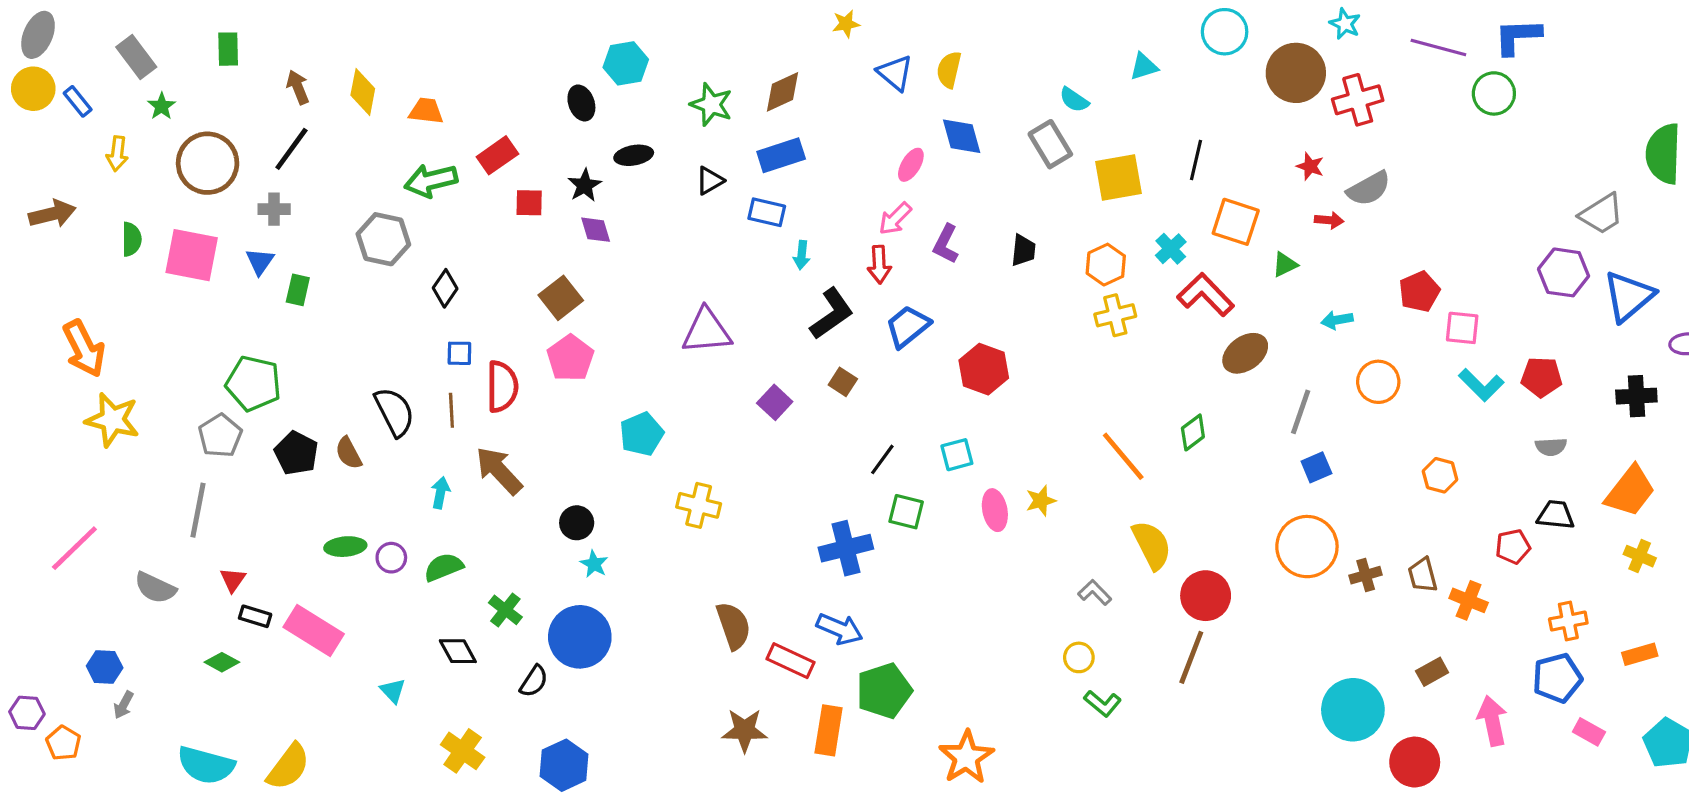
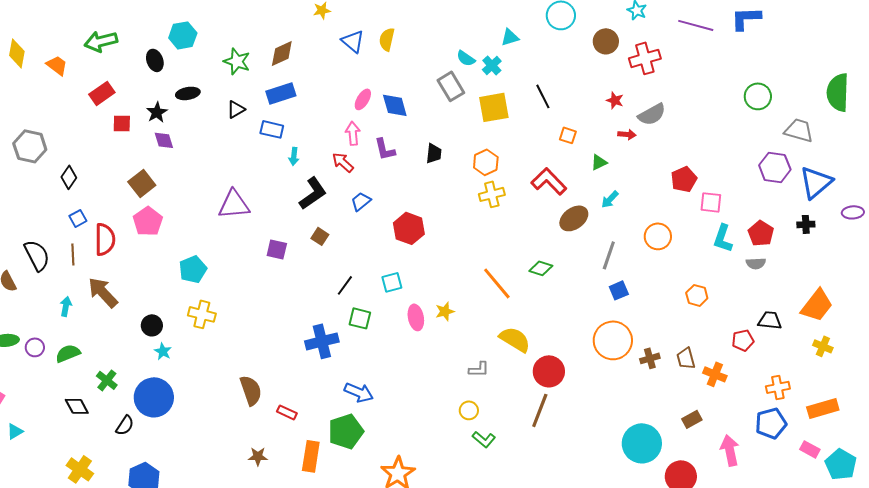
brown circle: (1296, 73) -> (606, 41), size x0.7
green circle: (1494, 93) -> (758, 96), moved
orange trapezoid: (426, 111) -> (57, 65), turned 30
blue diamond: (962, 136) -> (395, 105), moved
black line: (1196, 160) -> (543, 96), turned -40
green arrow: (431, 181) -> (101, 41), moved
gray trapezoid: (1602, 214) -> (799, 130), turned -132
pink arrow: (895, 219) -> (353, 133), turned 130
orange square: (1236, 222) -> (568, 135), size x0.6
purple L-shape: (946, 244) -> (385, 149), turned -40
cyan cross: (1171, 249) -> (492, 65), moved
red arrow: (879, 265) -> (343, 162), turned 135
cyan arrow: (1337, 320) -> (610, 199), moved, turned -36
blue trapezoid: (908, 326) -> (361, 201), size x0.7
blue square: (459, 353) -> (78, 218), turned -30
red pentagon: (1541, 377) -> (761, 233), turned 30
cyan L-shape: (1481, 385) -> (723, 238), turned 64
black cross: (1636, 396) -> (806, 224), moved, size x0.7
purple square: (775, 402) -> (277, 249), turned -30
green diamond: (1193, 432) -> (541, 268), turned 55
gray semicircle: (1551, 447) -> (756, 263), moved
yellow cross: (699, 505) -> (202, 314), moved
yellow semicircle: (1152, 545) -> (515, 339), turned -32
gray L-shape: (1095, 592) -> (479, 369), turned 135
blue arrow: (840, 629) -> (359, 392), moved
orange rectangle: (1640, 654) -> (823, 408), size x1.4
red rectangle: (791, 661) -> (287, 412), size x0.7
cyan triangle: (393, 691) -> (15, 431), moved, turned 42
brown star: (745, 730) -> (258, 456), size x0.7
pink rectangle: (1589, 732) -> (810, 449), moved

